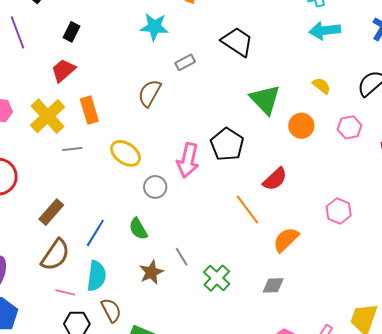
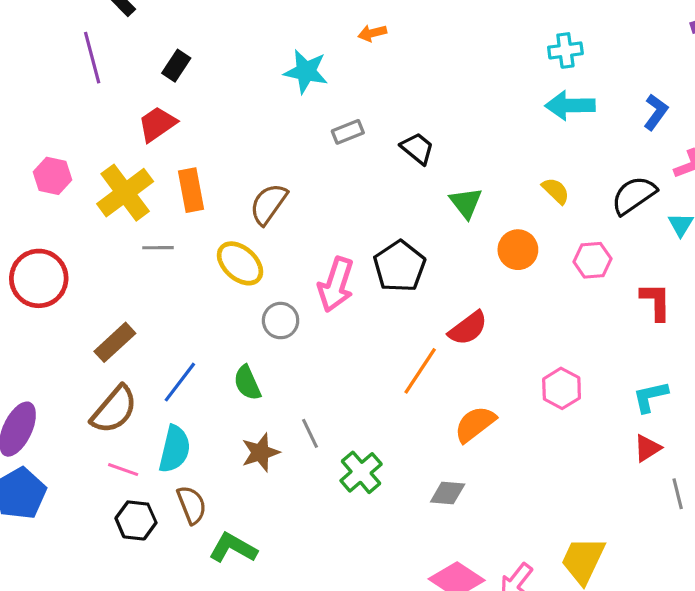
black trapezoid: (237, 42) -> (417, 148), moved, size x0.7
brown semicircle: (150, 93) -> (268, 204), moved
green triangle: (265, 99) -> (466, 203), size x0.7
orange line: (247, 209) -> (420, 371), turned 64

